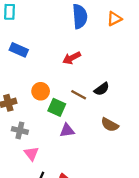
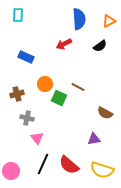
blue rectangle: (19, 50) -> (26, 57), moved
red arrow: (72, 58) -> (64, 44), moved
black semicircle: (102, 89) -> (100, 46), moved
purple triangle: (67, 130) -> (94, 139), moved

